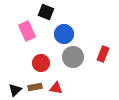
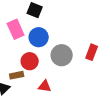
blue circle: (64, 34) -> (39, 37), moved
brown rectangle: (35, 87) -> (17, 75), moved

